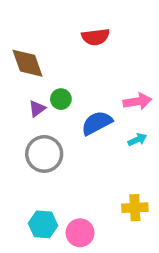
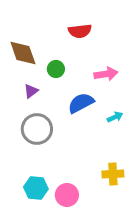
green circle: (61, 99) -> (56, 69), moved
pink arrow: (137, 101) -> (106, 74), moved

